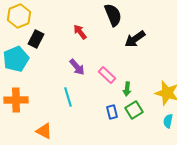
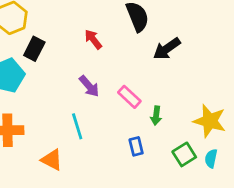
green square: (134, 110) -> (184, 154), moved
orange triangle: (44, 131) -> (52, 160), moved

